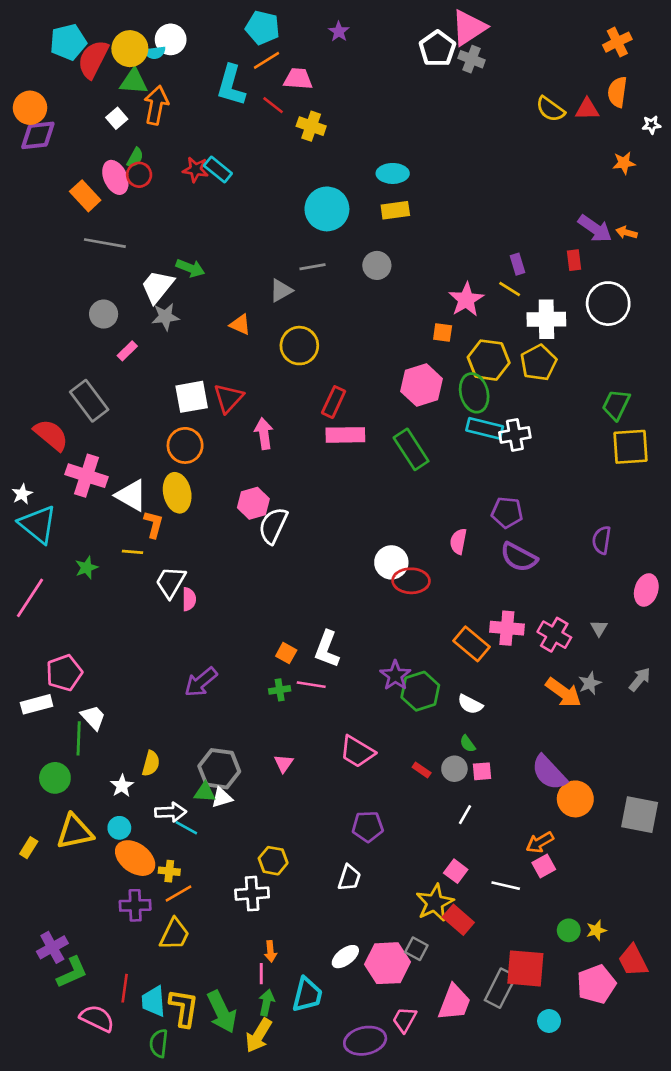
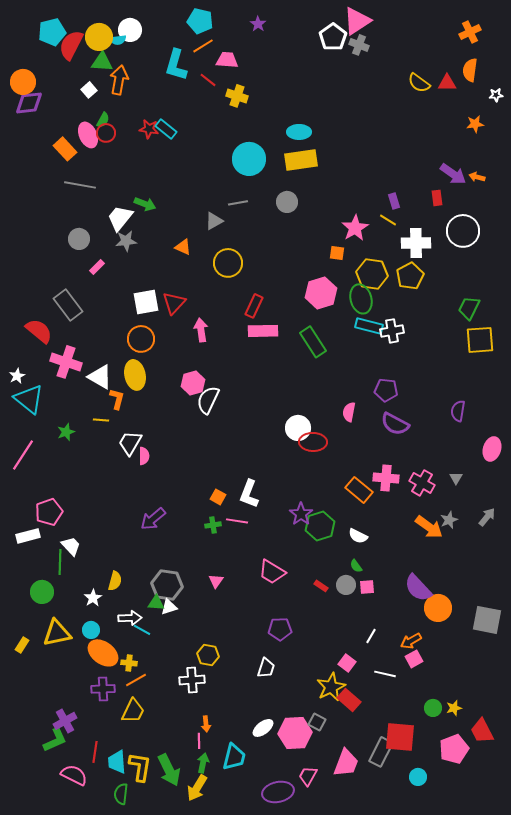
yellow rectangle: (395, 210) -> (301, 160), size x1.5
white line: (465, 815) -> (371, 636), moved
purple cross: (52, 947) -> (65, 721), moved

